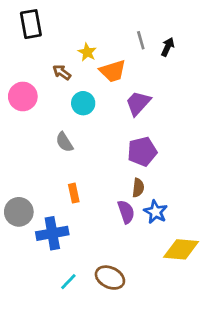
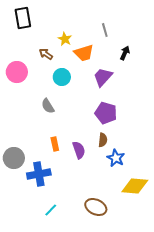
black arrow: (168, 47) -> (125, 53), moved
purple pentagon: (142, 151) -> (106, 113), turned 30
purple semicircle: (126, 212) -> (79, 150), moved
brown ellipse: (110, 278) -> (96, 207), moved

